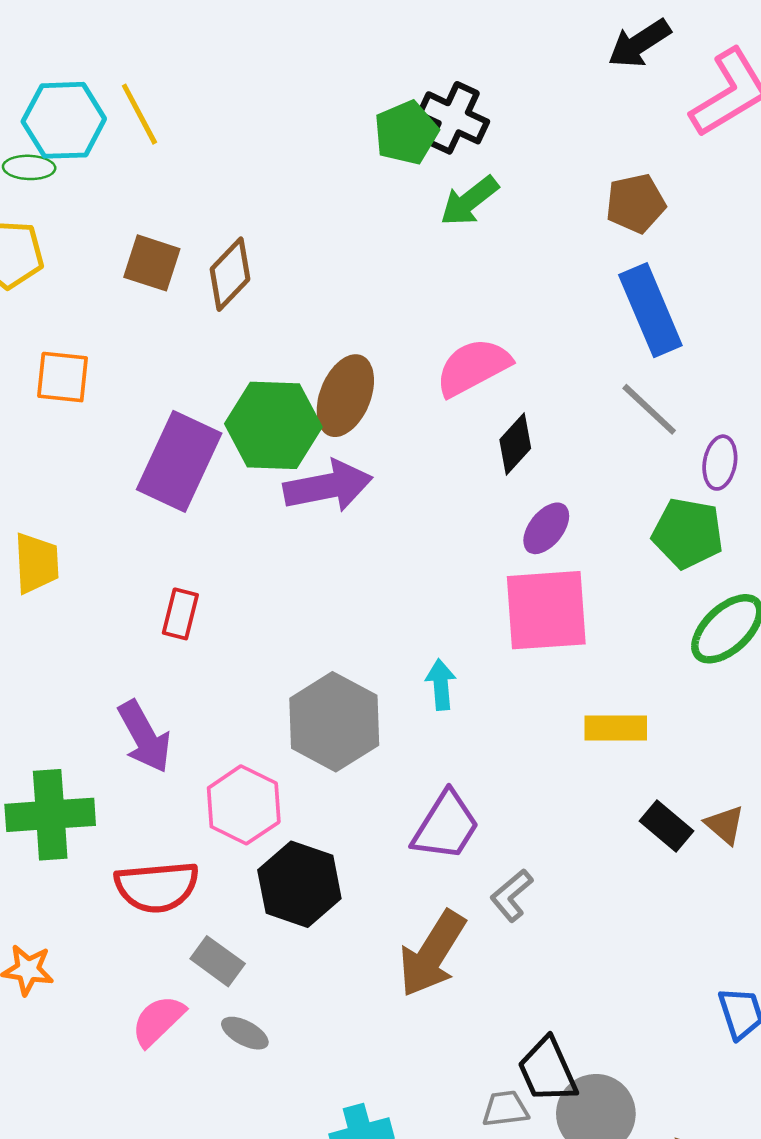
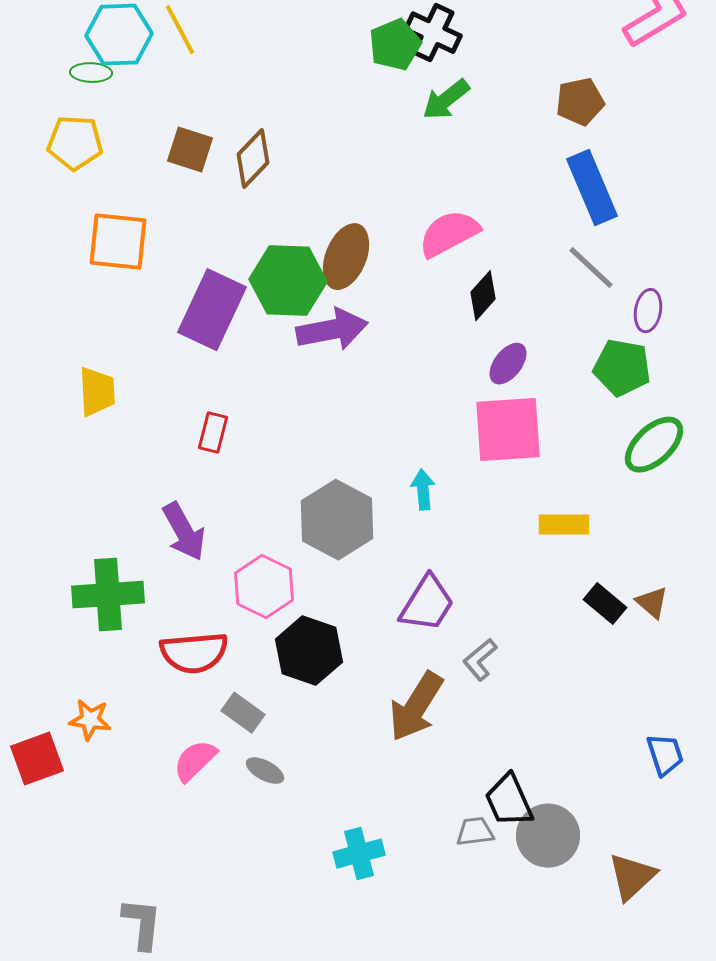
orange square: (63, 377) -> (118, 242), size x1.4

